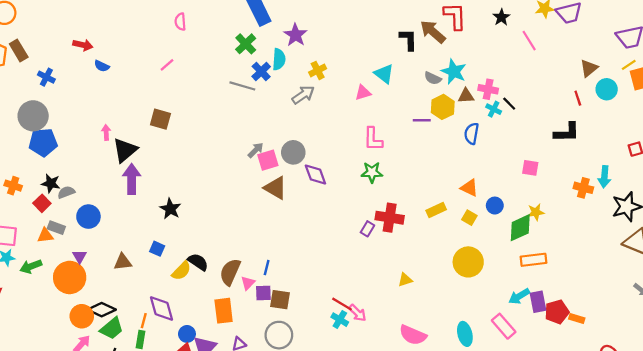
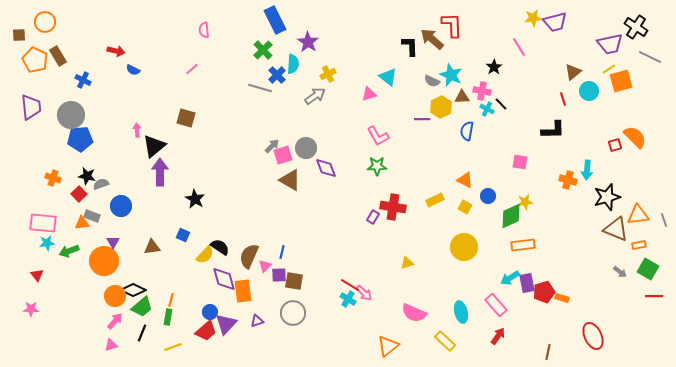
black star: (501, 17) -> (494, 67), moved
pink L-shape: (373, 139) -> (378, 136), turned -30
purple diamond: (162, 308) -> (224, 279), moved

